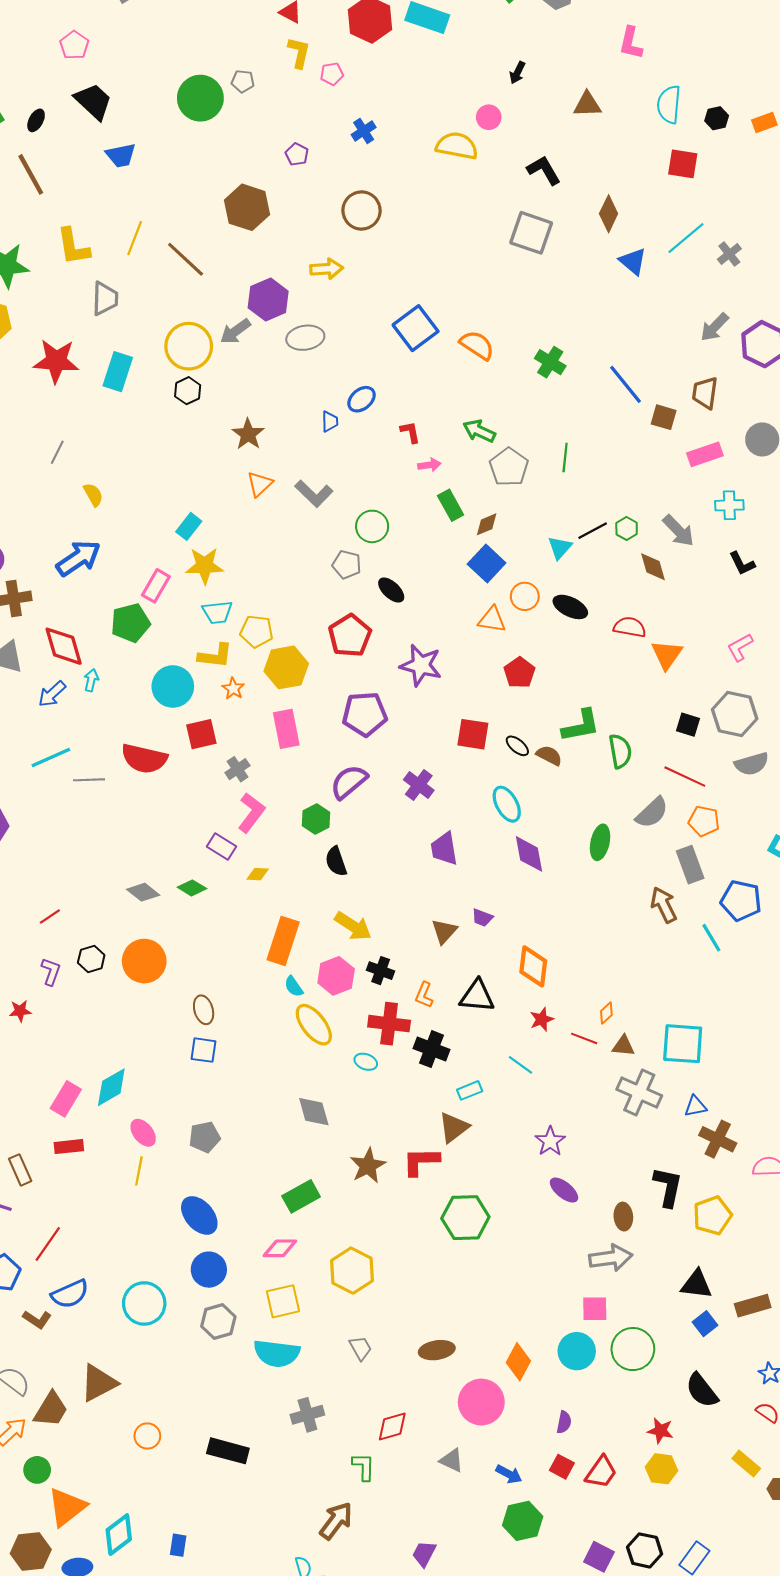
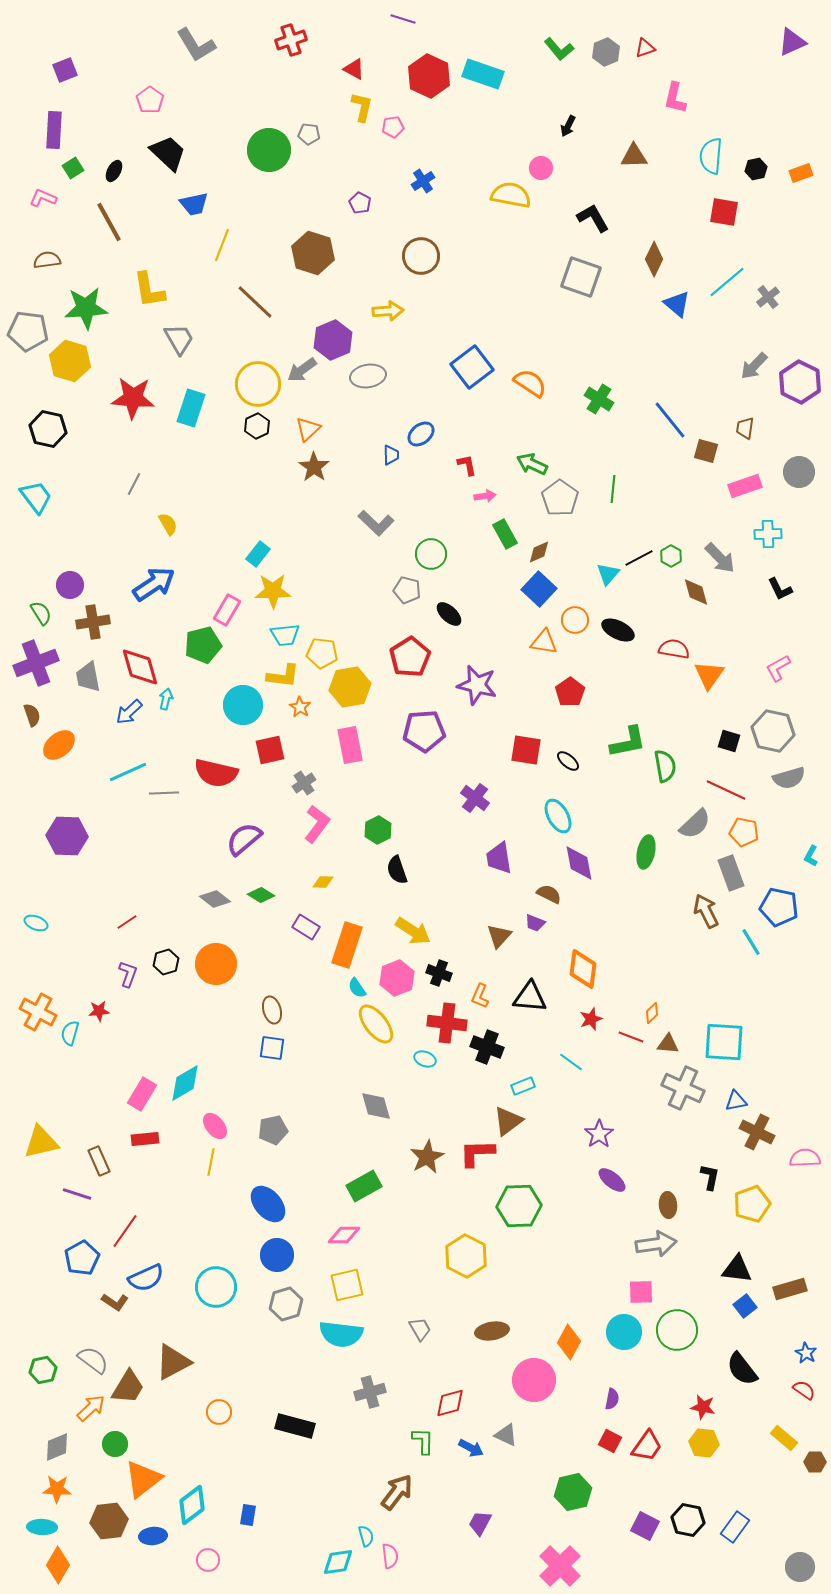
yellow line: (135, 238) -> (222, 245), moved
gray trapezoid: (105, 298) -> (179, 339), turned -32
brown trapezoid: (705, 393) -> (745, 428), size x0.7
orange triangle: (260, 484) -> (308, 429), moved
brown semicircle: (549, 755) -> (549, 894), moved
purple semicircle: (349, 782) -> (244, 839), moved
purple rectangle: (222, 847) -> (306, 927), moved
black L-shape: (668, 1187) -> (710, 1177), size x0.7
yellow hexagon: (352, 1271) -> (466, 1256), moved
blue arrow: (509, 1474) -> (471, 1448), moved

